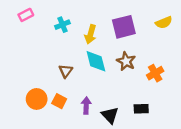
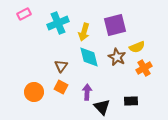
yellow semicircle: (164, 22) -> (137, 47), moved
cyan cross: (62, 25) -> (58, 23), size x1.5
orange square: (59, 101) -> (61, 87), moved
purple arrow: (86, 105) -> (87, 92), moved

